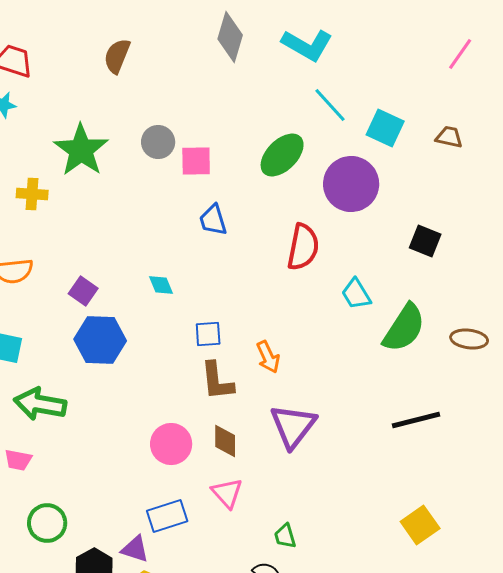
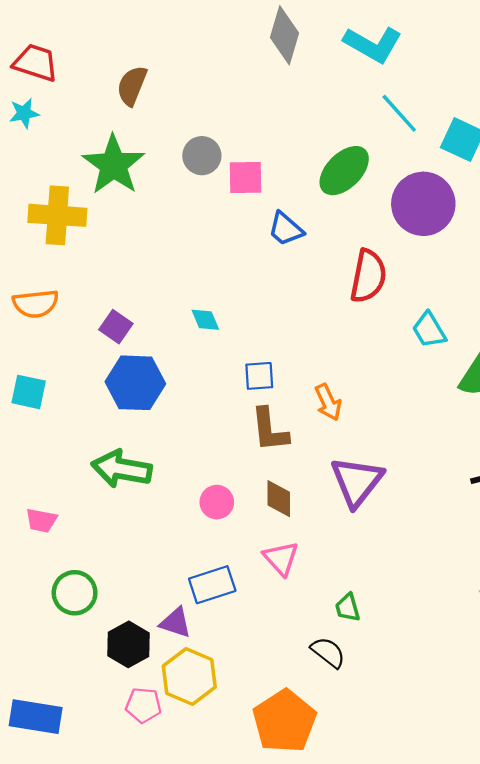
brown semicircle: (117, 56) -> (132, 86), moved
yellow cross: (32, 194) -> (57, 215), size x1.6
blue trapezoid: (213, 220) -> (286, 229), moved, turned -32
green arrow: (40, 404) -> (122, 469), moved
pink circle: (171, 444) -> (217, 502), size x0.7

